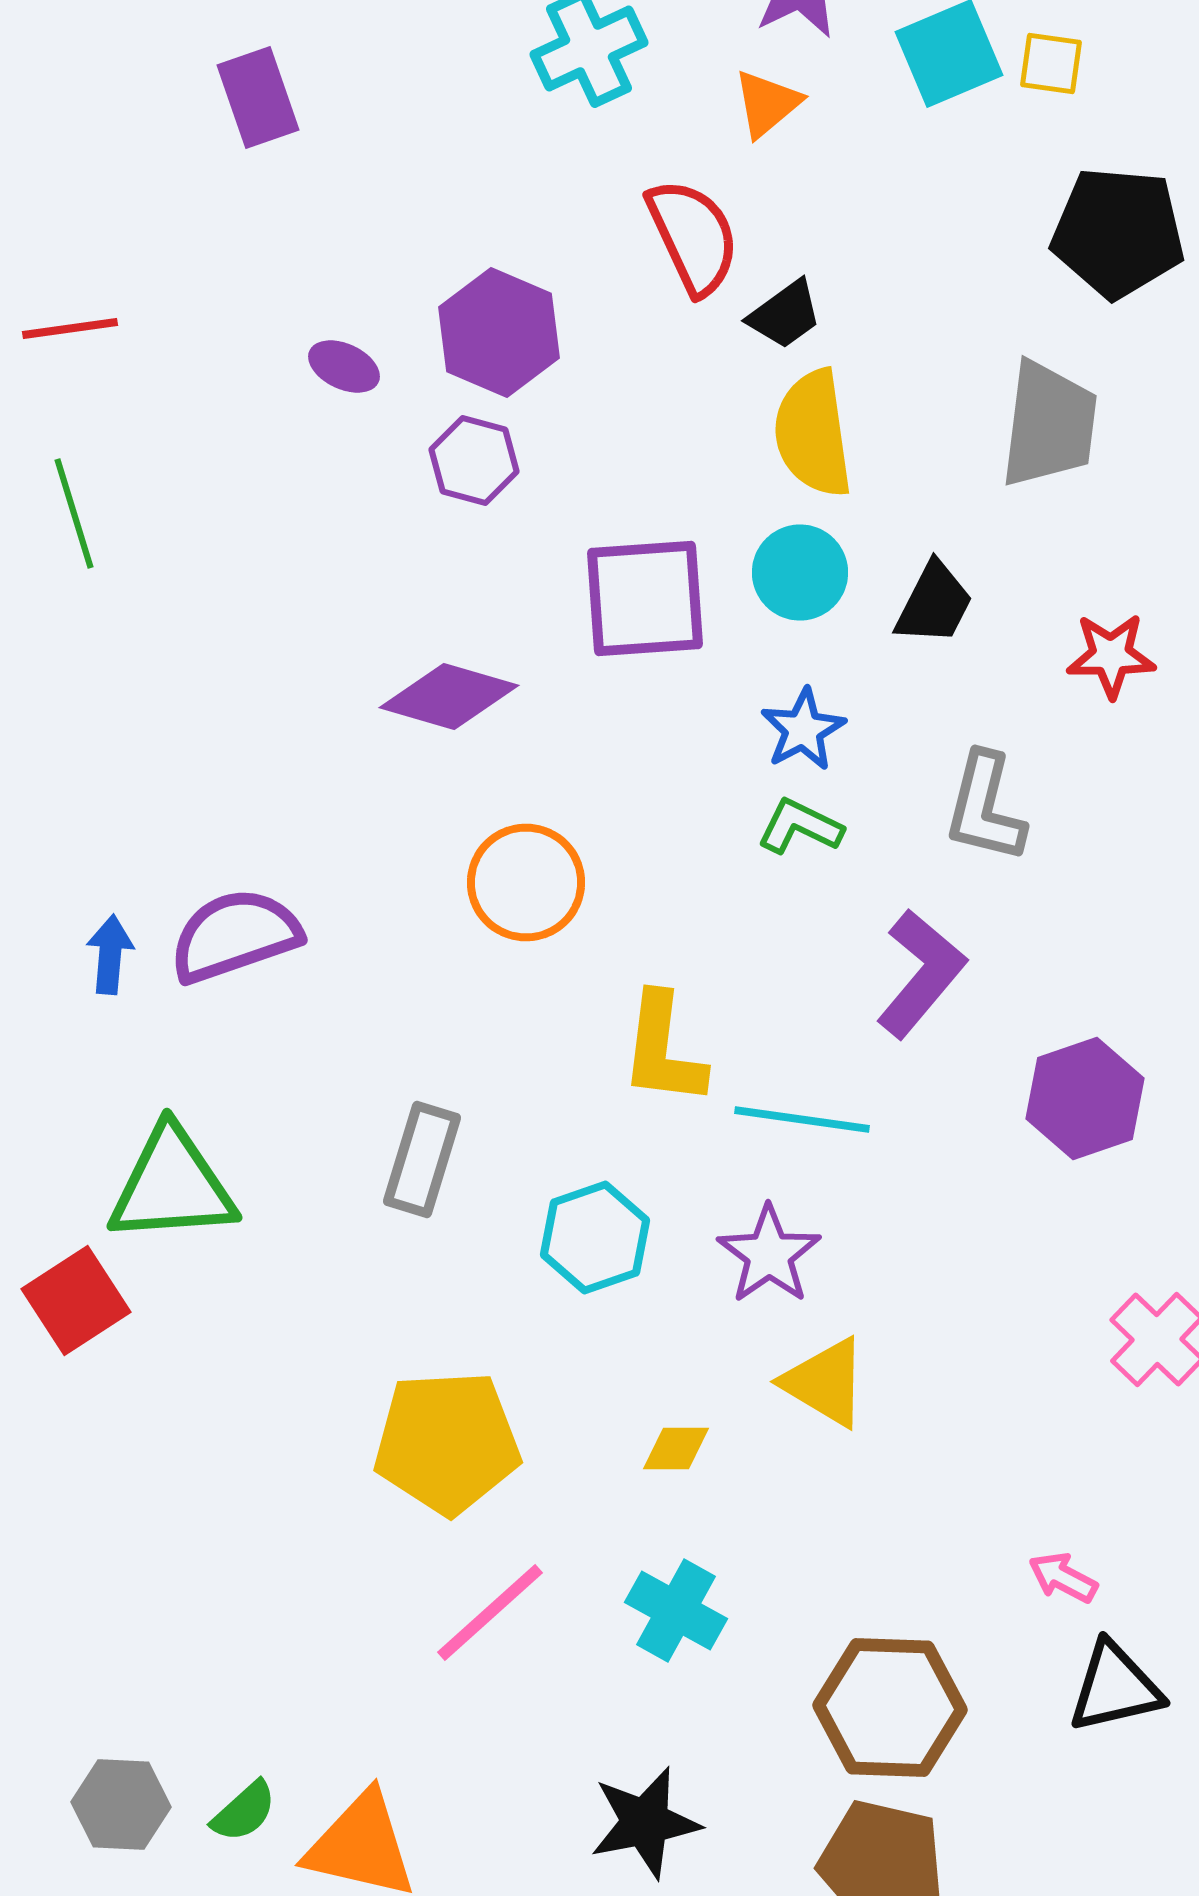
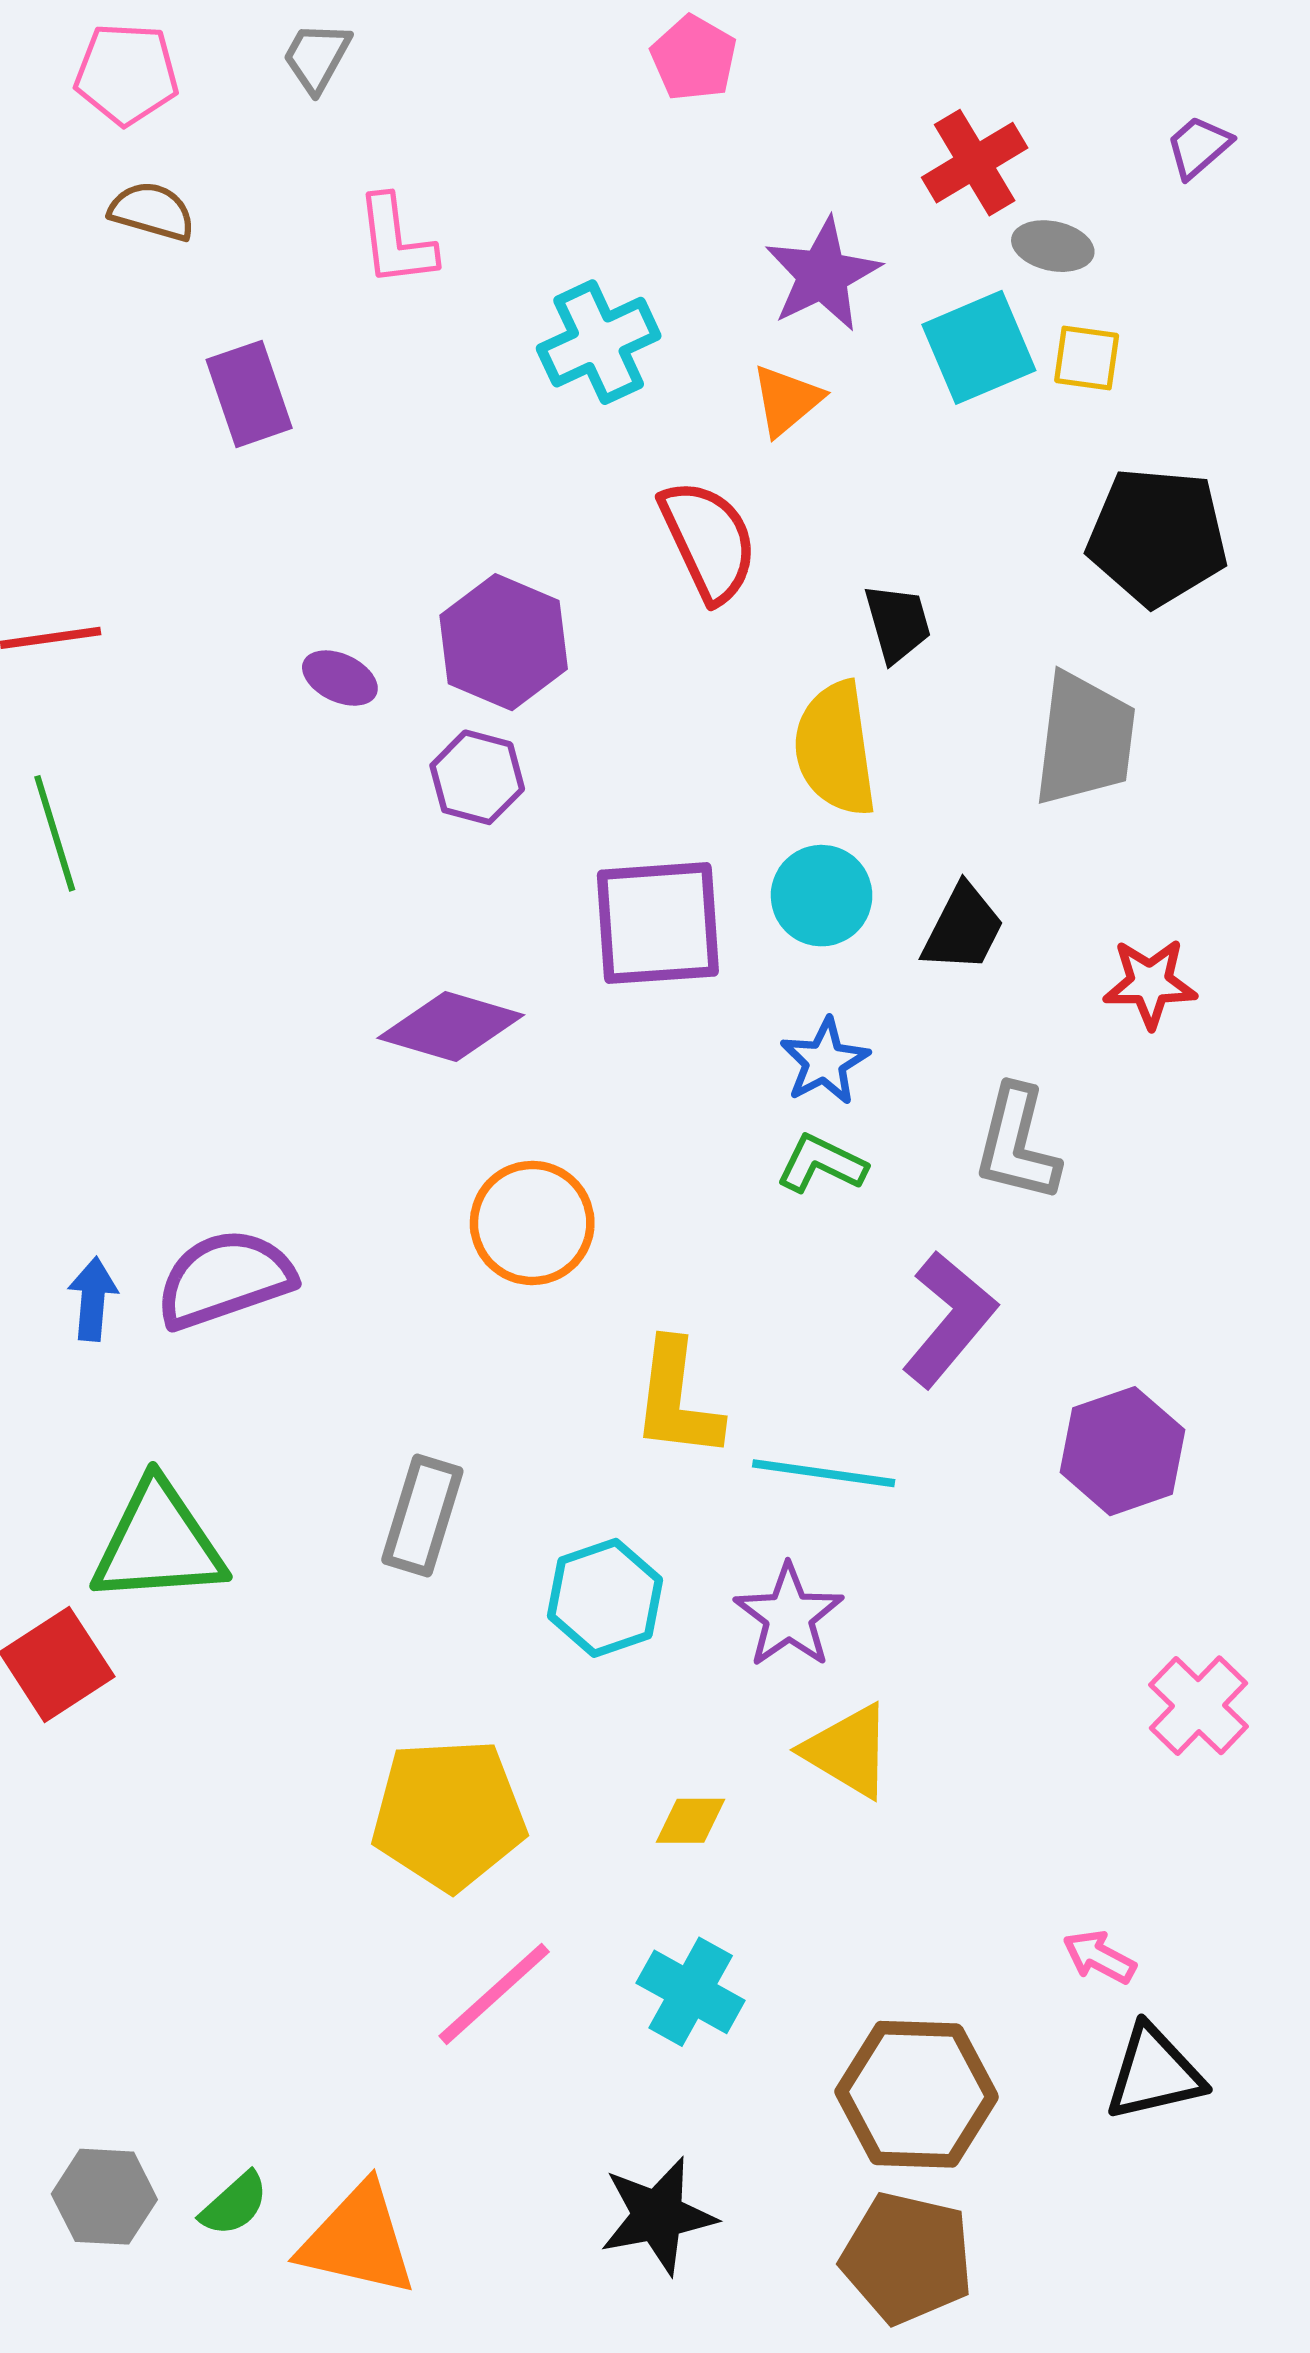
black trapezoid: (785, 314) -> (898, 623), moved, turned -70

